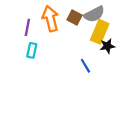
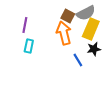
orange arrow: (50, 19) -> (64, 33), moved
black star: (107, 46) -> (94, 49), moved

